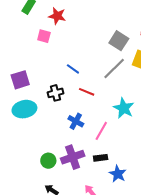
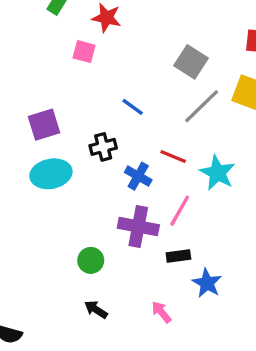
gray square: (119, 41) -> (191, 62), moved
red line: (87, 92) -> (173, 156), moved
blue cross: (76, 121) -> (138, 176), moved
purple cross: (73, 157) -> (138, 227), moved, turned 30

